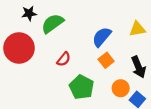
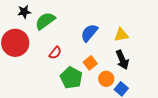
yellow triangle: (137, 29) -> (121, 35), moved
orange square: (106, 60) -> (90, 63), moved

